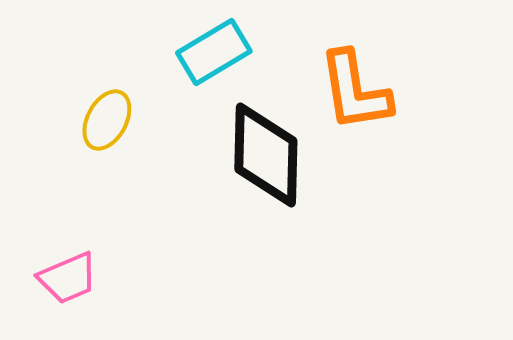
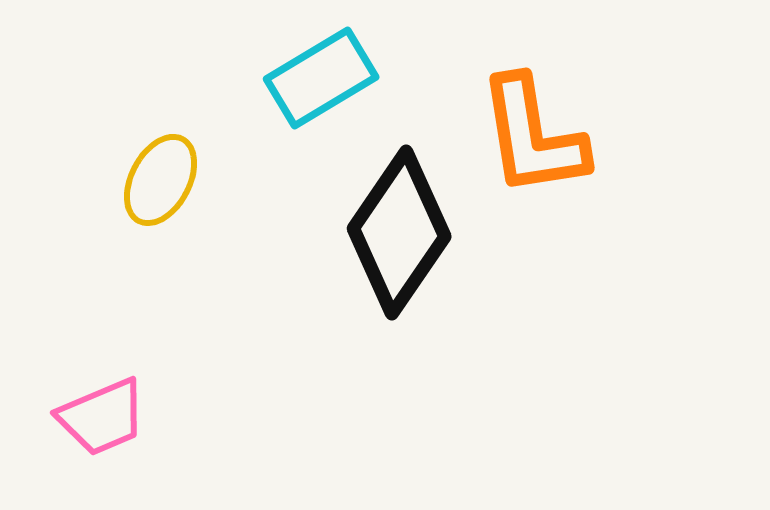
black diamond: (266, 155) -> (399, 232), turned 33

